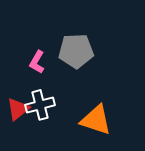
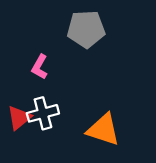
gray pentagon: (76, 51) -> (86, 29), moved

